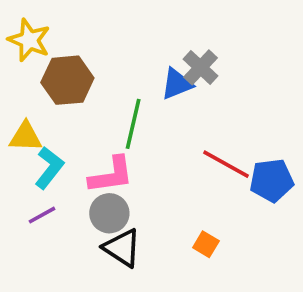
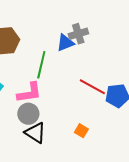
gray cross: (200, 67) -> (78, 34), turned 30

